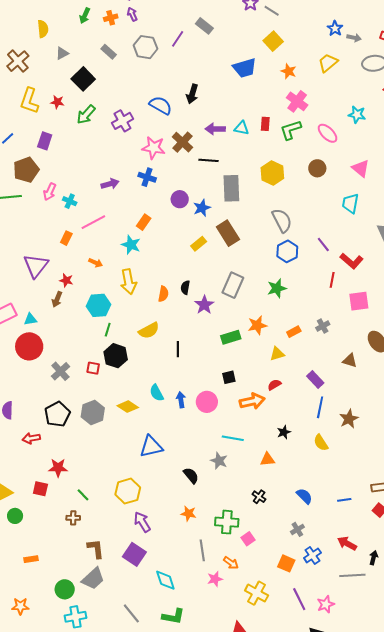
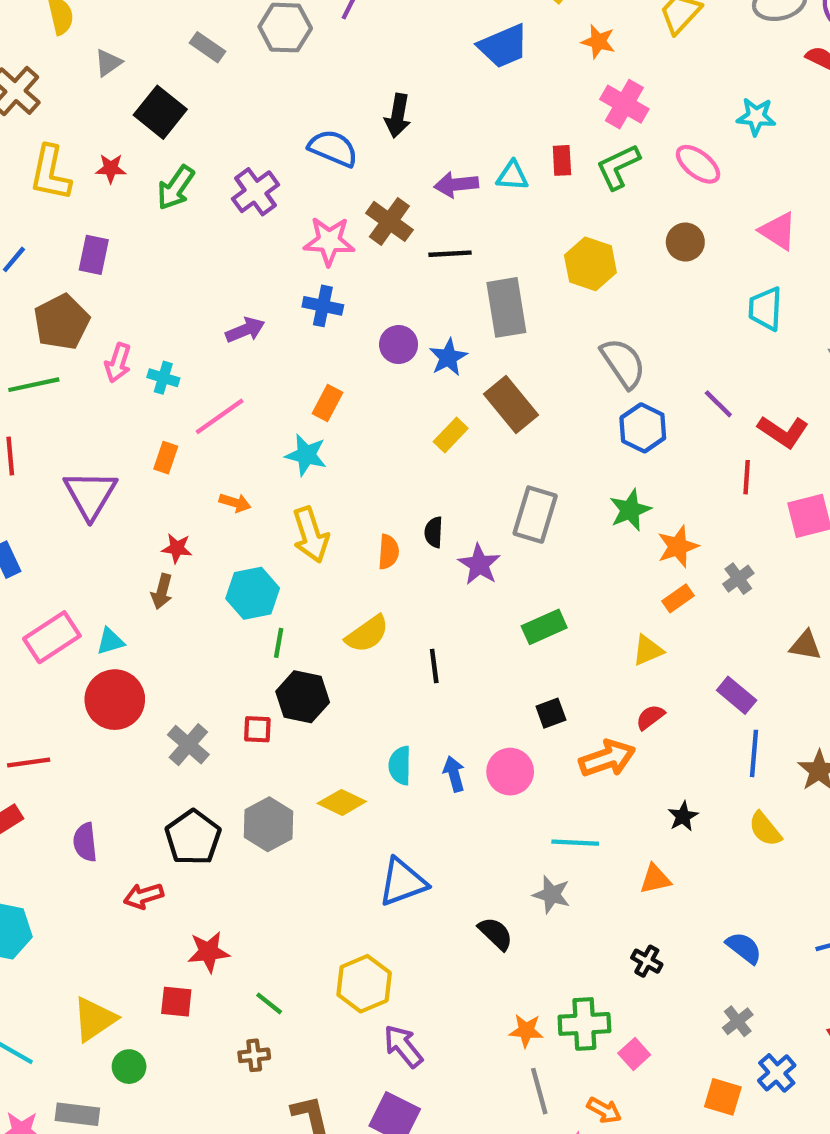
purple triangle: (36, 266) -> (90, 495), moved
orange star: (257, 325) -> (678, 546), moved
cyan semicircle: (157, 393) -> (400, 766), turned 36
orange star: (189, 513) -> (526, 1031), moved

